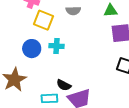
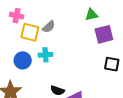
gray semicircle: (73, 11) -> (49, 27), moved, turned -32

